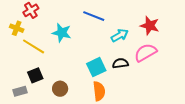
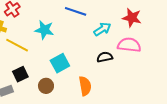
pink semicircle: (145, 53) -> (129, 45), turned 40
cyan square: (96, 67) -> (60, 63), moved

